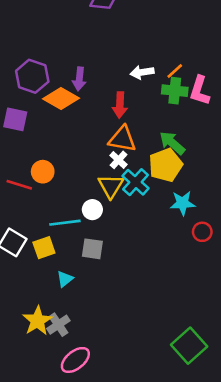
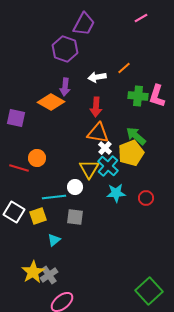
orange line: (175, 71) -> (124, 68), moved
white arrow: (142, 72) -> (97, 77), moved
purple hexagon: (32, 76) -> (65, 49), moved
white cross: (119, 160) -> (105, 148), moved
cyan star: (183, 203) -> (116, 193), moved
red circle: (202, 232) -> (146, 198), moved

